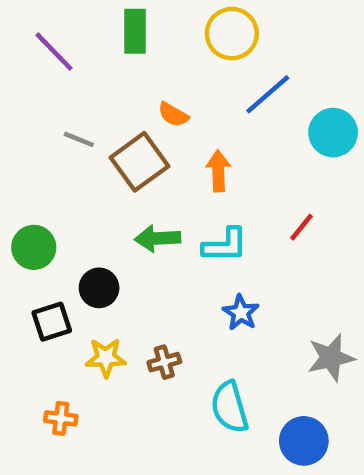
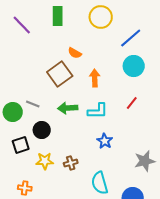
blue line: (268, 94) -> (131, 38), moved
cyan circle: (333, 133) -> (134, 66), moved
gray line: (79, 139) -> (33, 104), moved

